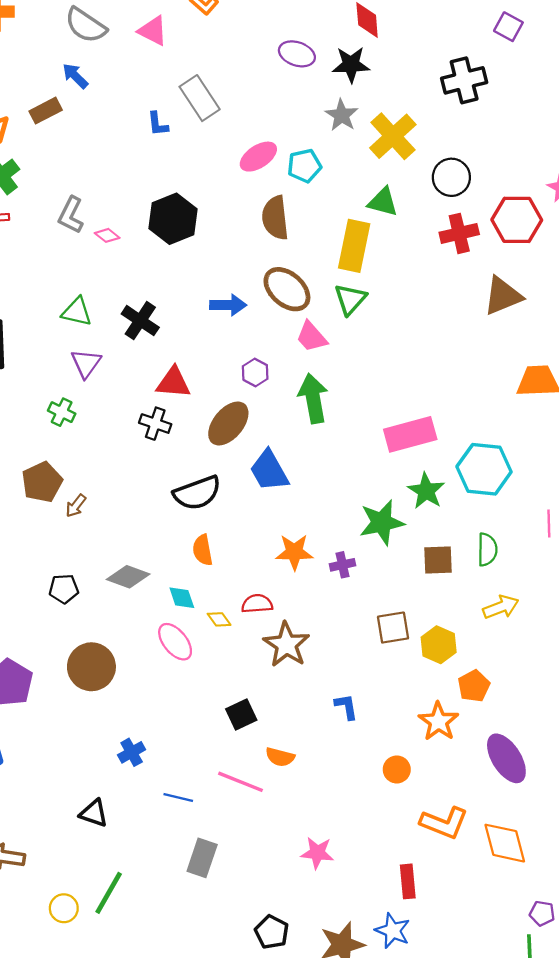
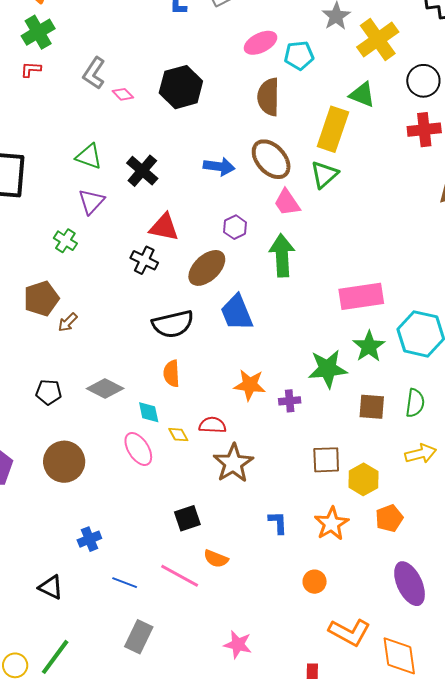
orange star: (438, 721) -> (332, 524), moved

